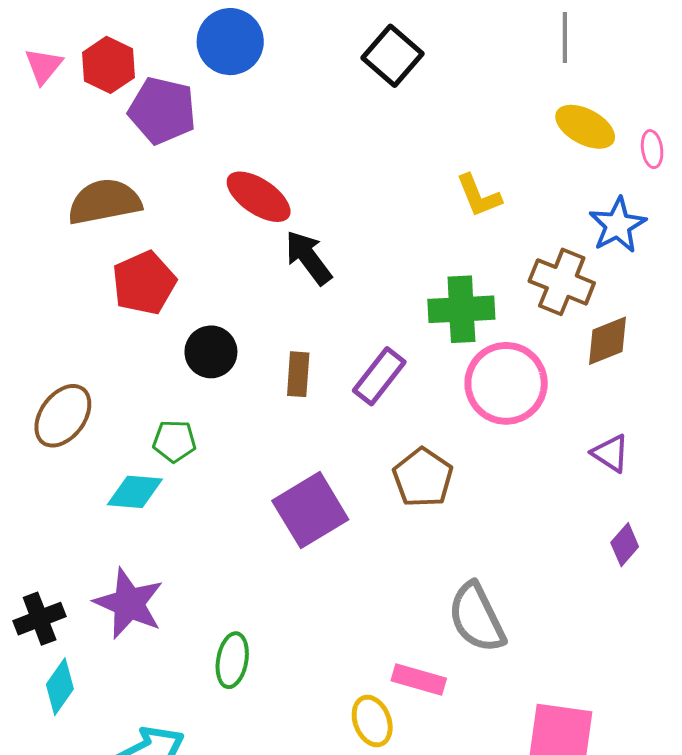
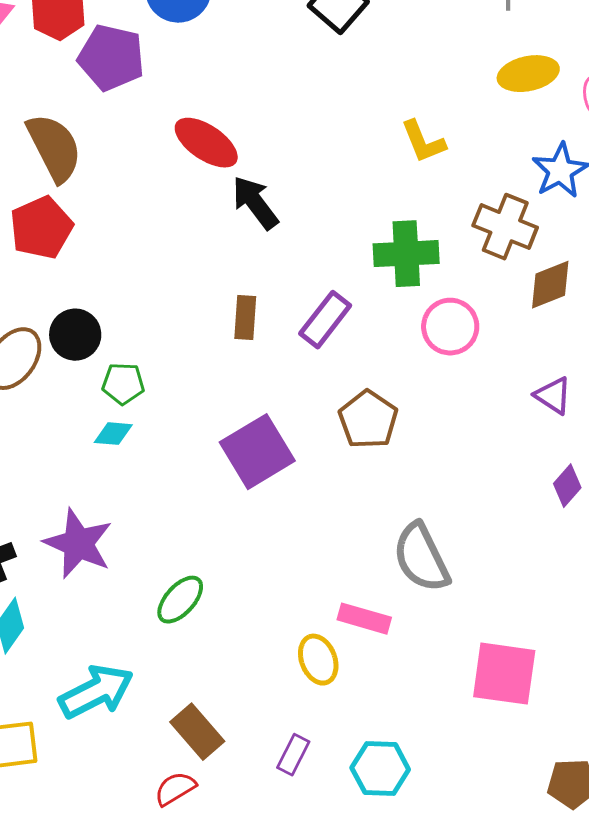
yellow ellipse: (585, 127) -> (528, 74), turned -40
brown semicircle: (104, 202) -> (54, 148), turned 74
red pentagon: (144, 283) -> (41, 228), moved
black circle: (211, 352) -> (75, 335), moved
pink circle: (506, 383) -> (450, 327), size x0.7
cyan diamond: (135, 492) -> (113, 434), moved, size x0.7
green ellipse: (232, 660) -> (180, 600), turned 32

